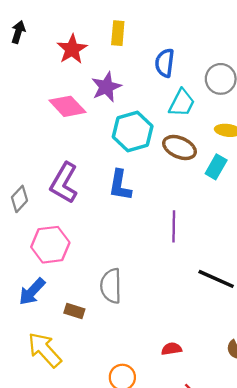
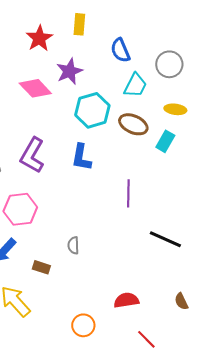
blue semicircle: (165, 63) -> (120, 50), turned -30
gray semicircle: (111, 286) -> (73, 245), size x0.6
red semicircle: (172, 349) -> (126, 300), size x1.4

